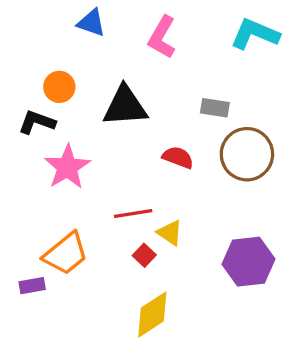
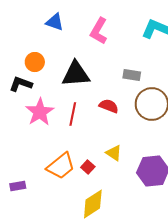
red line: (133, 214) -> (73, 114), moved, turned -70
yellow triangle: (170, 233) -> (114, 153), moved
orange trapezoid: (66, 254) -> (61, 166), moved

